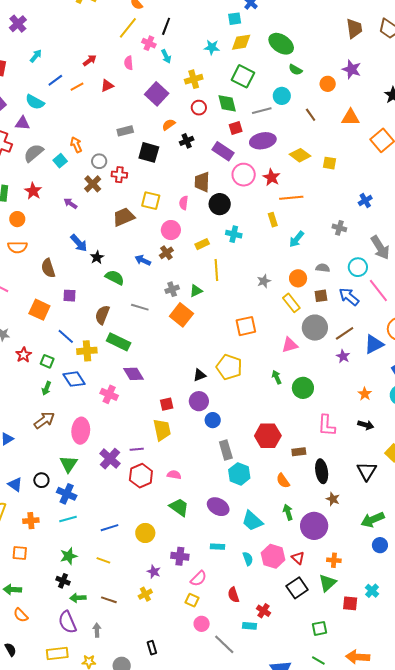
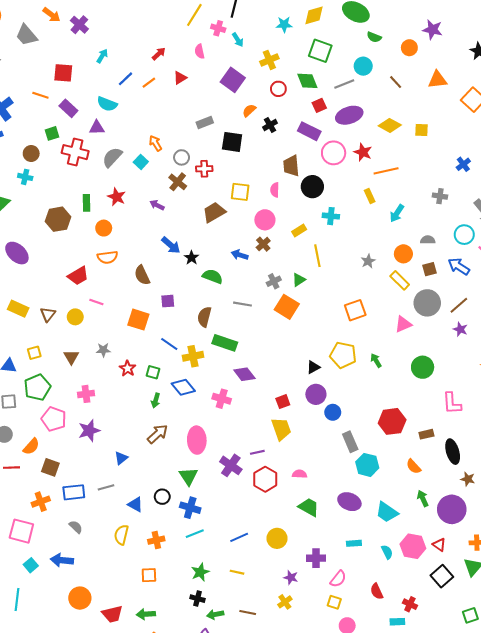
green arrow: (277, 377) -> (376, 360), moved

